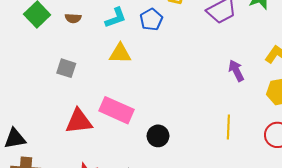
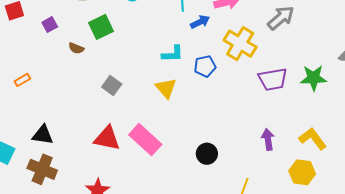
brown semicircle: (73, 18) -> (76, 48), moved
yellow triangle: (120, 53) -> (166, 88), turned 30
black circle: (158, 136) -> (207, 154), moved

